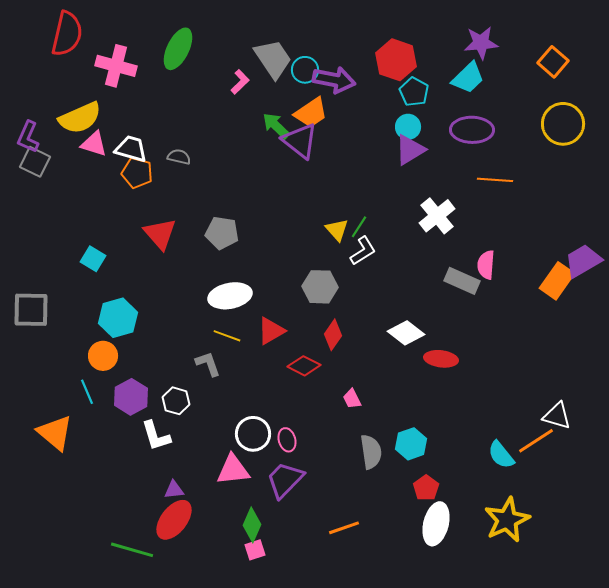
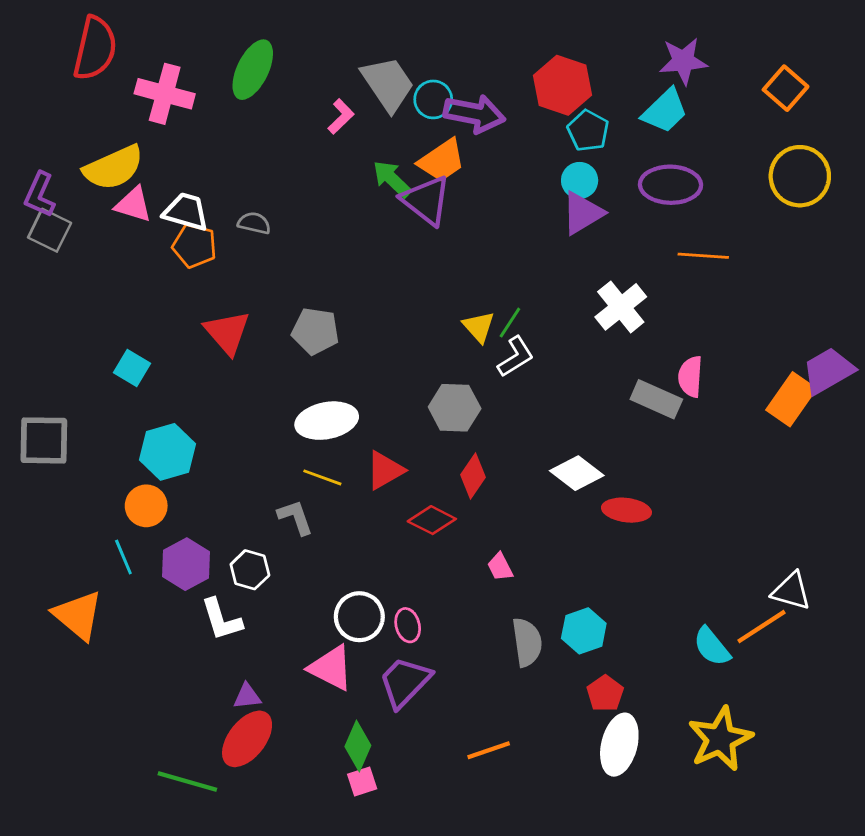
pink triangle: (233, 470) -> (331, 668), turned 33

